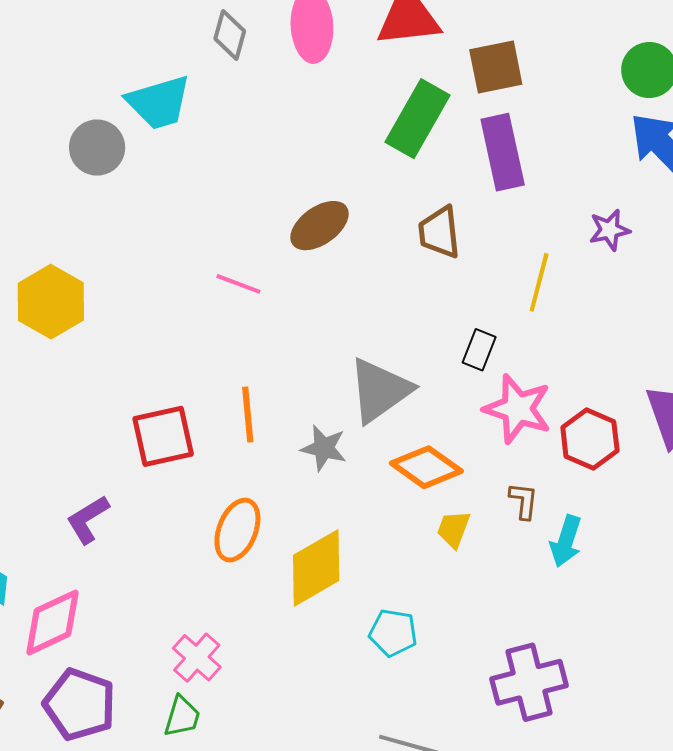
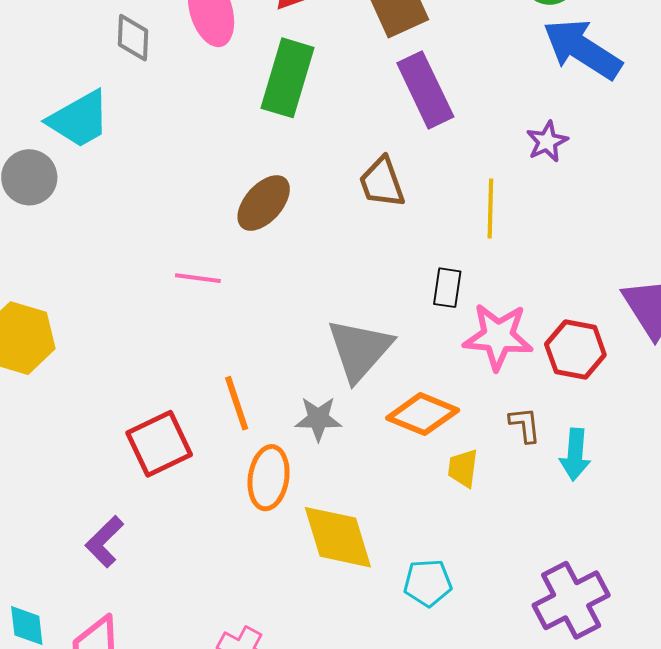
green rectangle: (417, 119) -> (288, 78), moved
orange ellipse: (237, 530) -> (269, 478), moved
yellow diamond: (316, 568) -> (338, 537), turned -64

